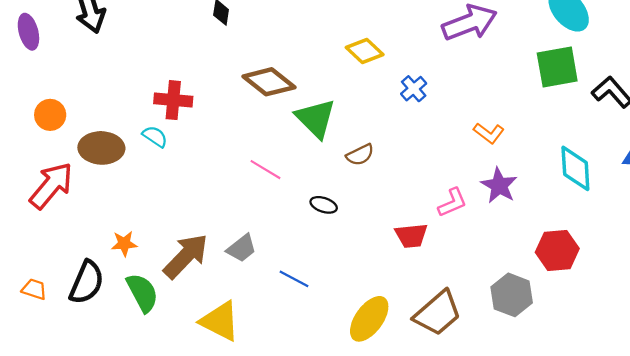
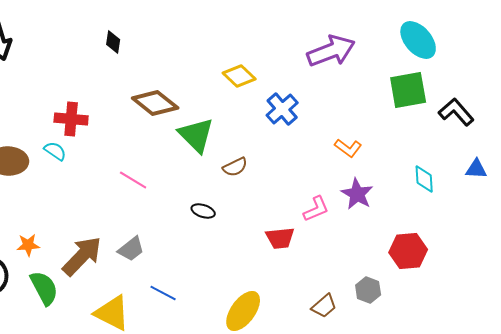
blue cross: (414, 89) -> (282, 109), size x1.4
cyan diamond: (575, 168) -> (424, 179), size x0.7
pink line: (266, 170) -> (133, 180), moved
blue line: (294, 279) -> (163, 293), moved
gray hexagon: (512, 295) -> (368, 290), size x0.7
brown trapezoid: (438, 313) -> (324, 306), moved, size x0.6

